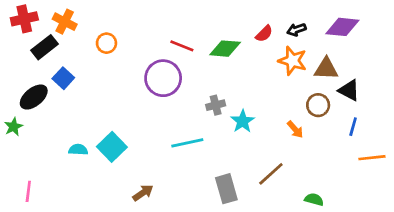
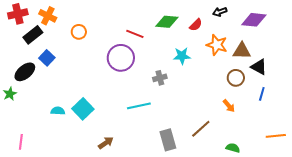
black arrow: (297, 30) -> (220, 12), moved
green diamond: (225, 49) -> (167, 22), moved
cyan star: (243, 121) -> (182, 56), moved, turned 30
orange arrow: (295, 129) -> (229, 106), moved
orange line: (372, 158) -> (276, 136), moved

